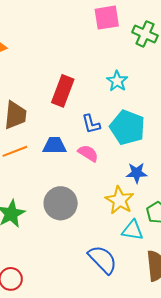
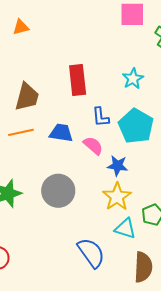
red rectangle: (63, 91) -> (78, 80), turned -36
blue star: (137, 173) -> (118, 166), moved

